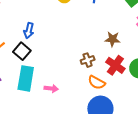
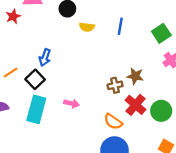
brown cross: (88, 60) -> (115, 85), moved
pink arrow: (51, 89) -> (71, 103), moved

